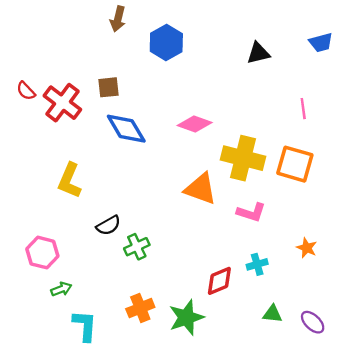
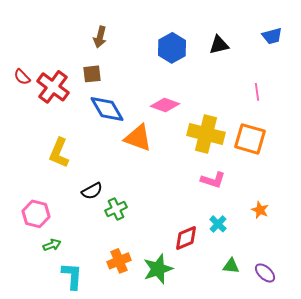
brown arrow: (118, 19) -> (100, 37), moved
blue hexagon: (166, 42) -> (172, 48), moved
orange triangle: (201, 189) -> (138, 138), moved
cyan cross: (257, 264) -> (218, 224), turned -30

